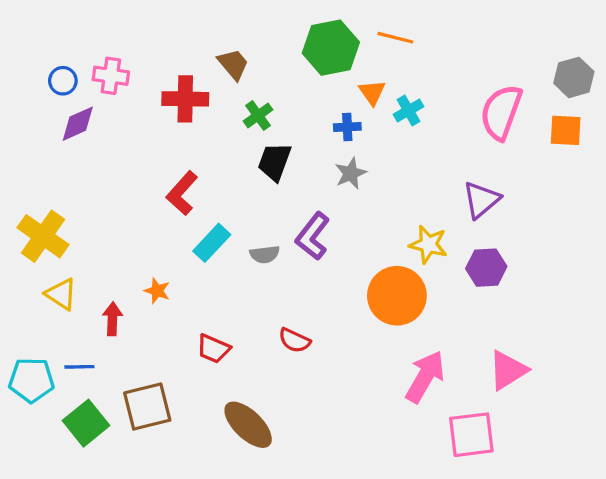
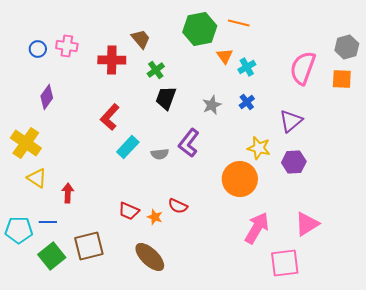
purple diamond: (78, 124) -> (47, 97), moved, turned -30
blue cross: (347, 127) -> (247, 102), moved, turned -35
orange star: (157, 291) -> (155, 217), moved

